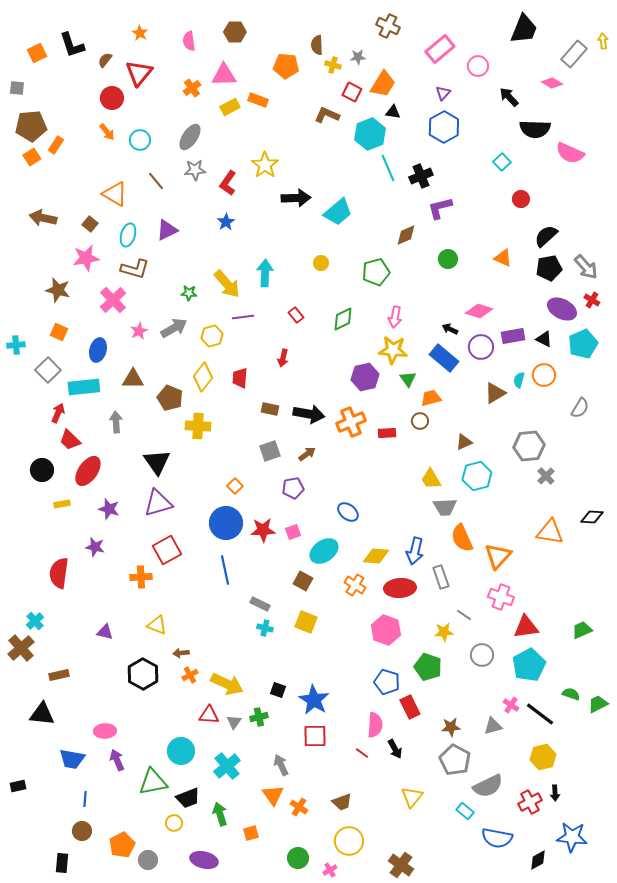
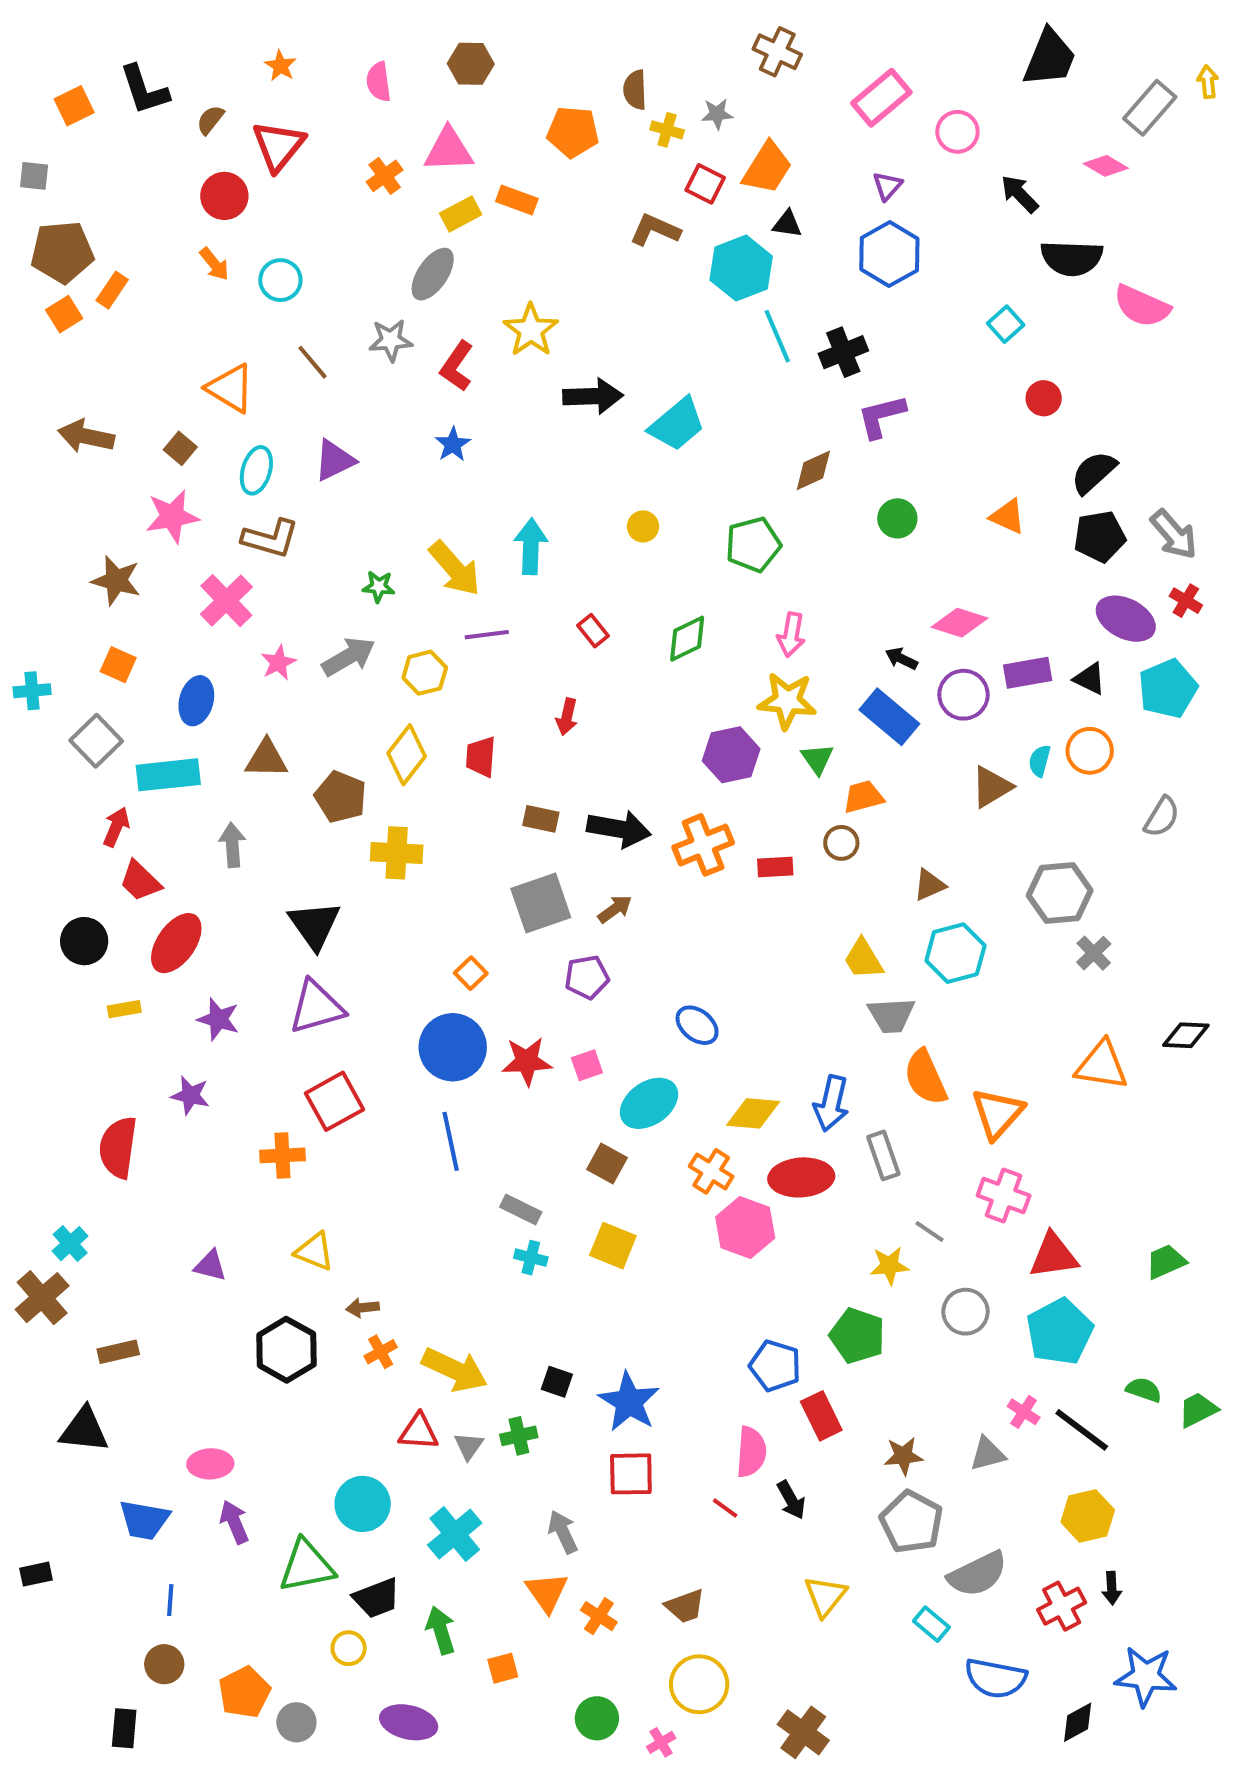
gray ellipse: (190, 137) -> (433, 274), moved
gray square: (270, 451) -> (541, 903), size x1.4
pink hexagon: (386, 630) -> (745, 1228), moved

